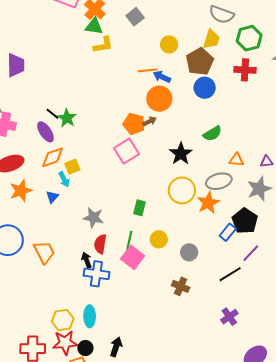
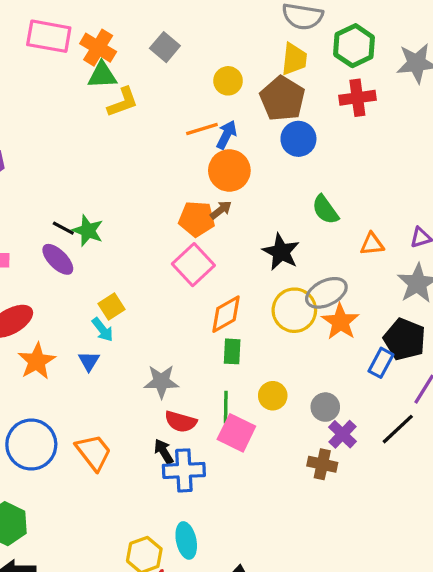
blue arrow: (162, 77) -> (227, 135), turned 102
green semicircle: (212, 134) -> (325, 210), turned 96
orange diamond: (53, 157) -> (226, 314), moved
gray ellipse: (219, 181) -> (326, 293), moved
red semicircle: (100, 244) -> (181, 422), turned -72
purple cross: (229, 317) -> (342, 434), moved

